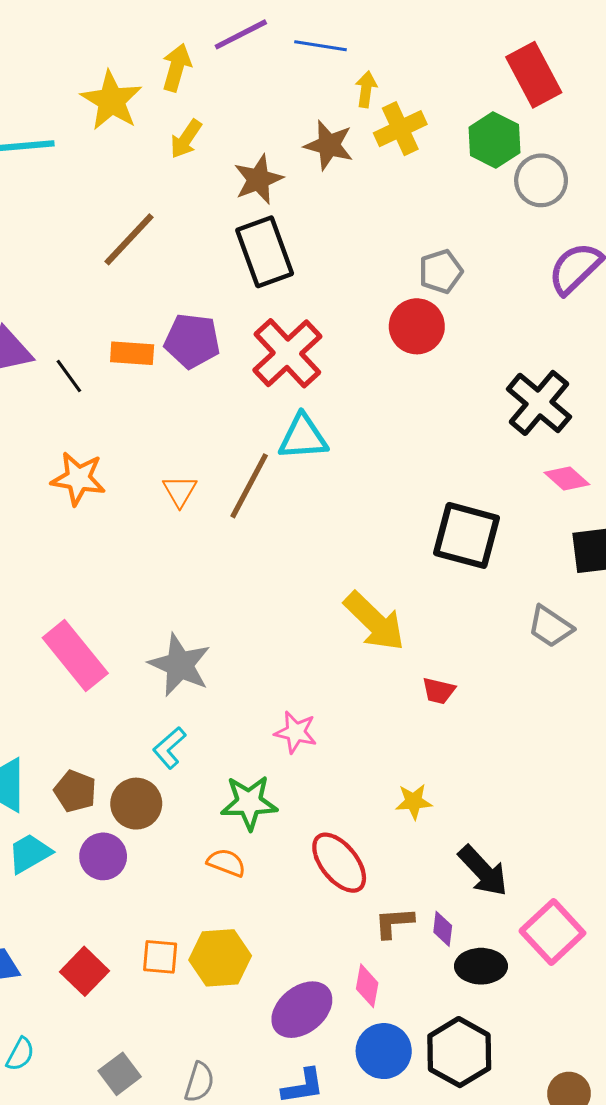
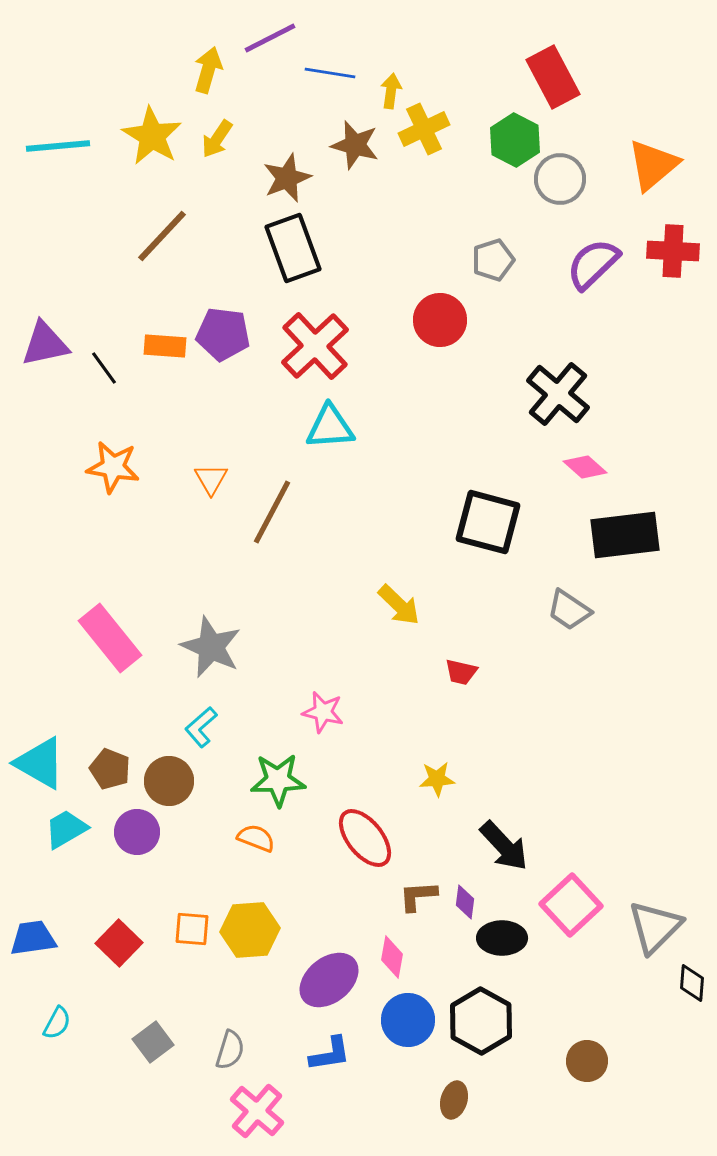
blue line: (321, 46) -> (330, 73), moved
yellow star: (111, 101) -> (152, 136), moved
gray pentagon: (441, 271) -> (493, 260), moved
brown line: (249, 486) -> (272, 512), moved
yellow arrow: (374, 621) -> (399, 605), size x0.7

